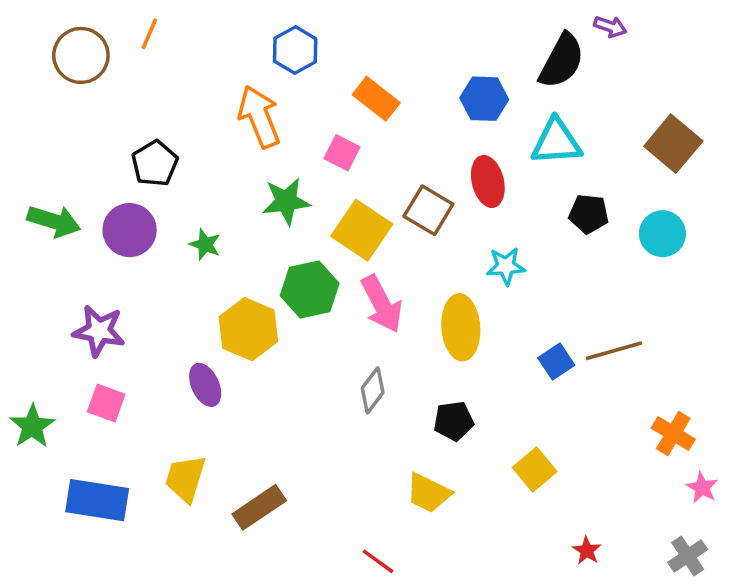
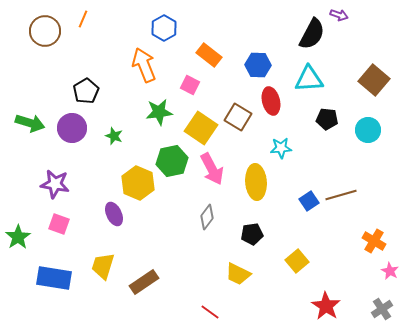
blue hexagon: (484, 99) -> (258, 65), moved
red star: (587, 551) -> (326, 306), size x1.8

